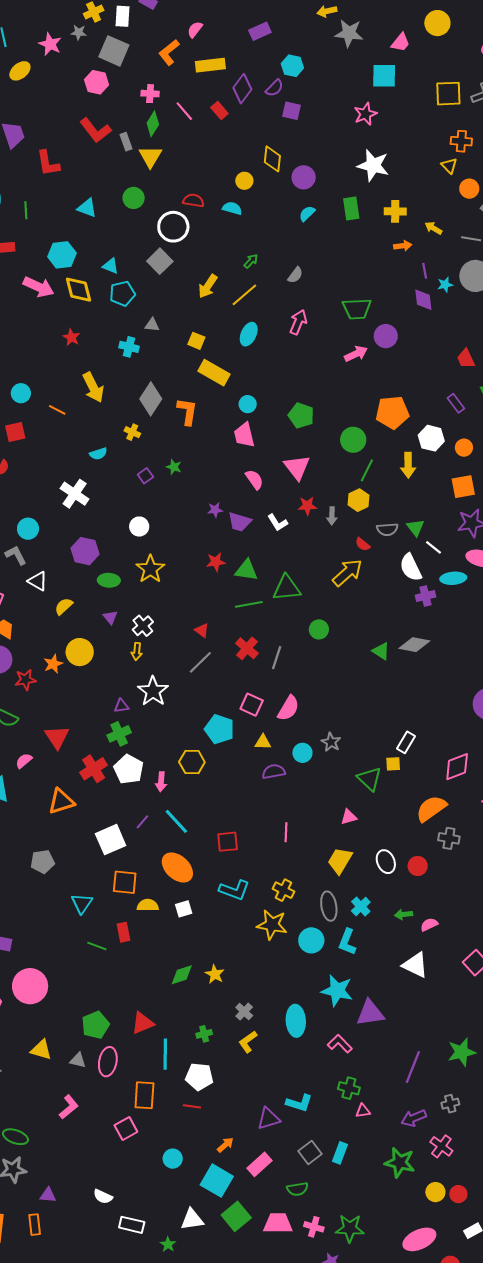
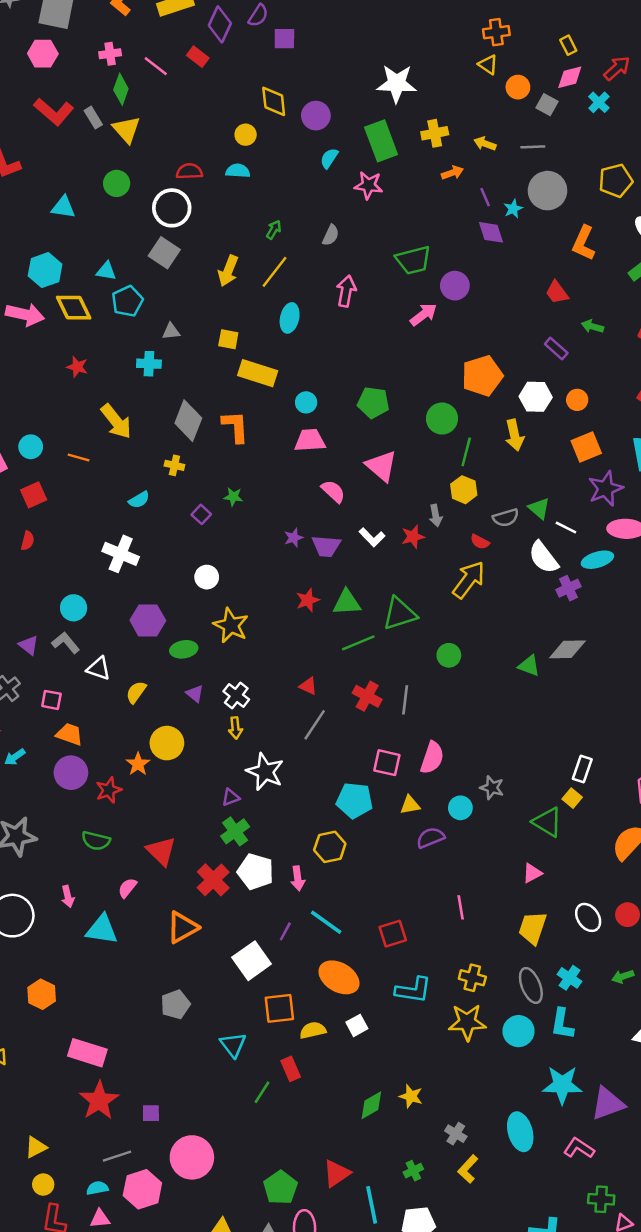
pink star: (365, 114) -> (369, 185), moved, turned -30
green rectangle: (351, 208) -> (381, 141), size x1.4
pink trapezoid: (244, 435) -> (310, 440), turned 112
red star: (307, 506) -> (413, 537), moved
yellow square: (393, 764) -> (572, 798), turned -35
green line: (97, 946) -> (262, 1092), turned -66

